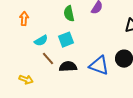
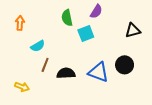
cyan square: (66, 40) -> (86, 33), moved
brown line: (48, 59) -> (45, 65), turned 64

